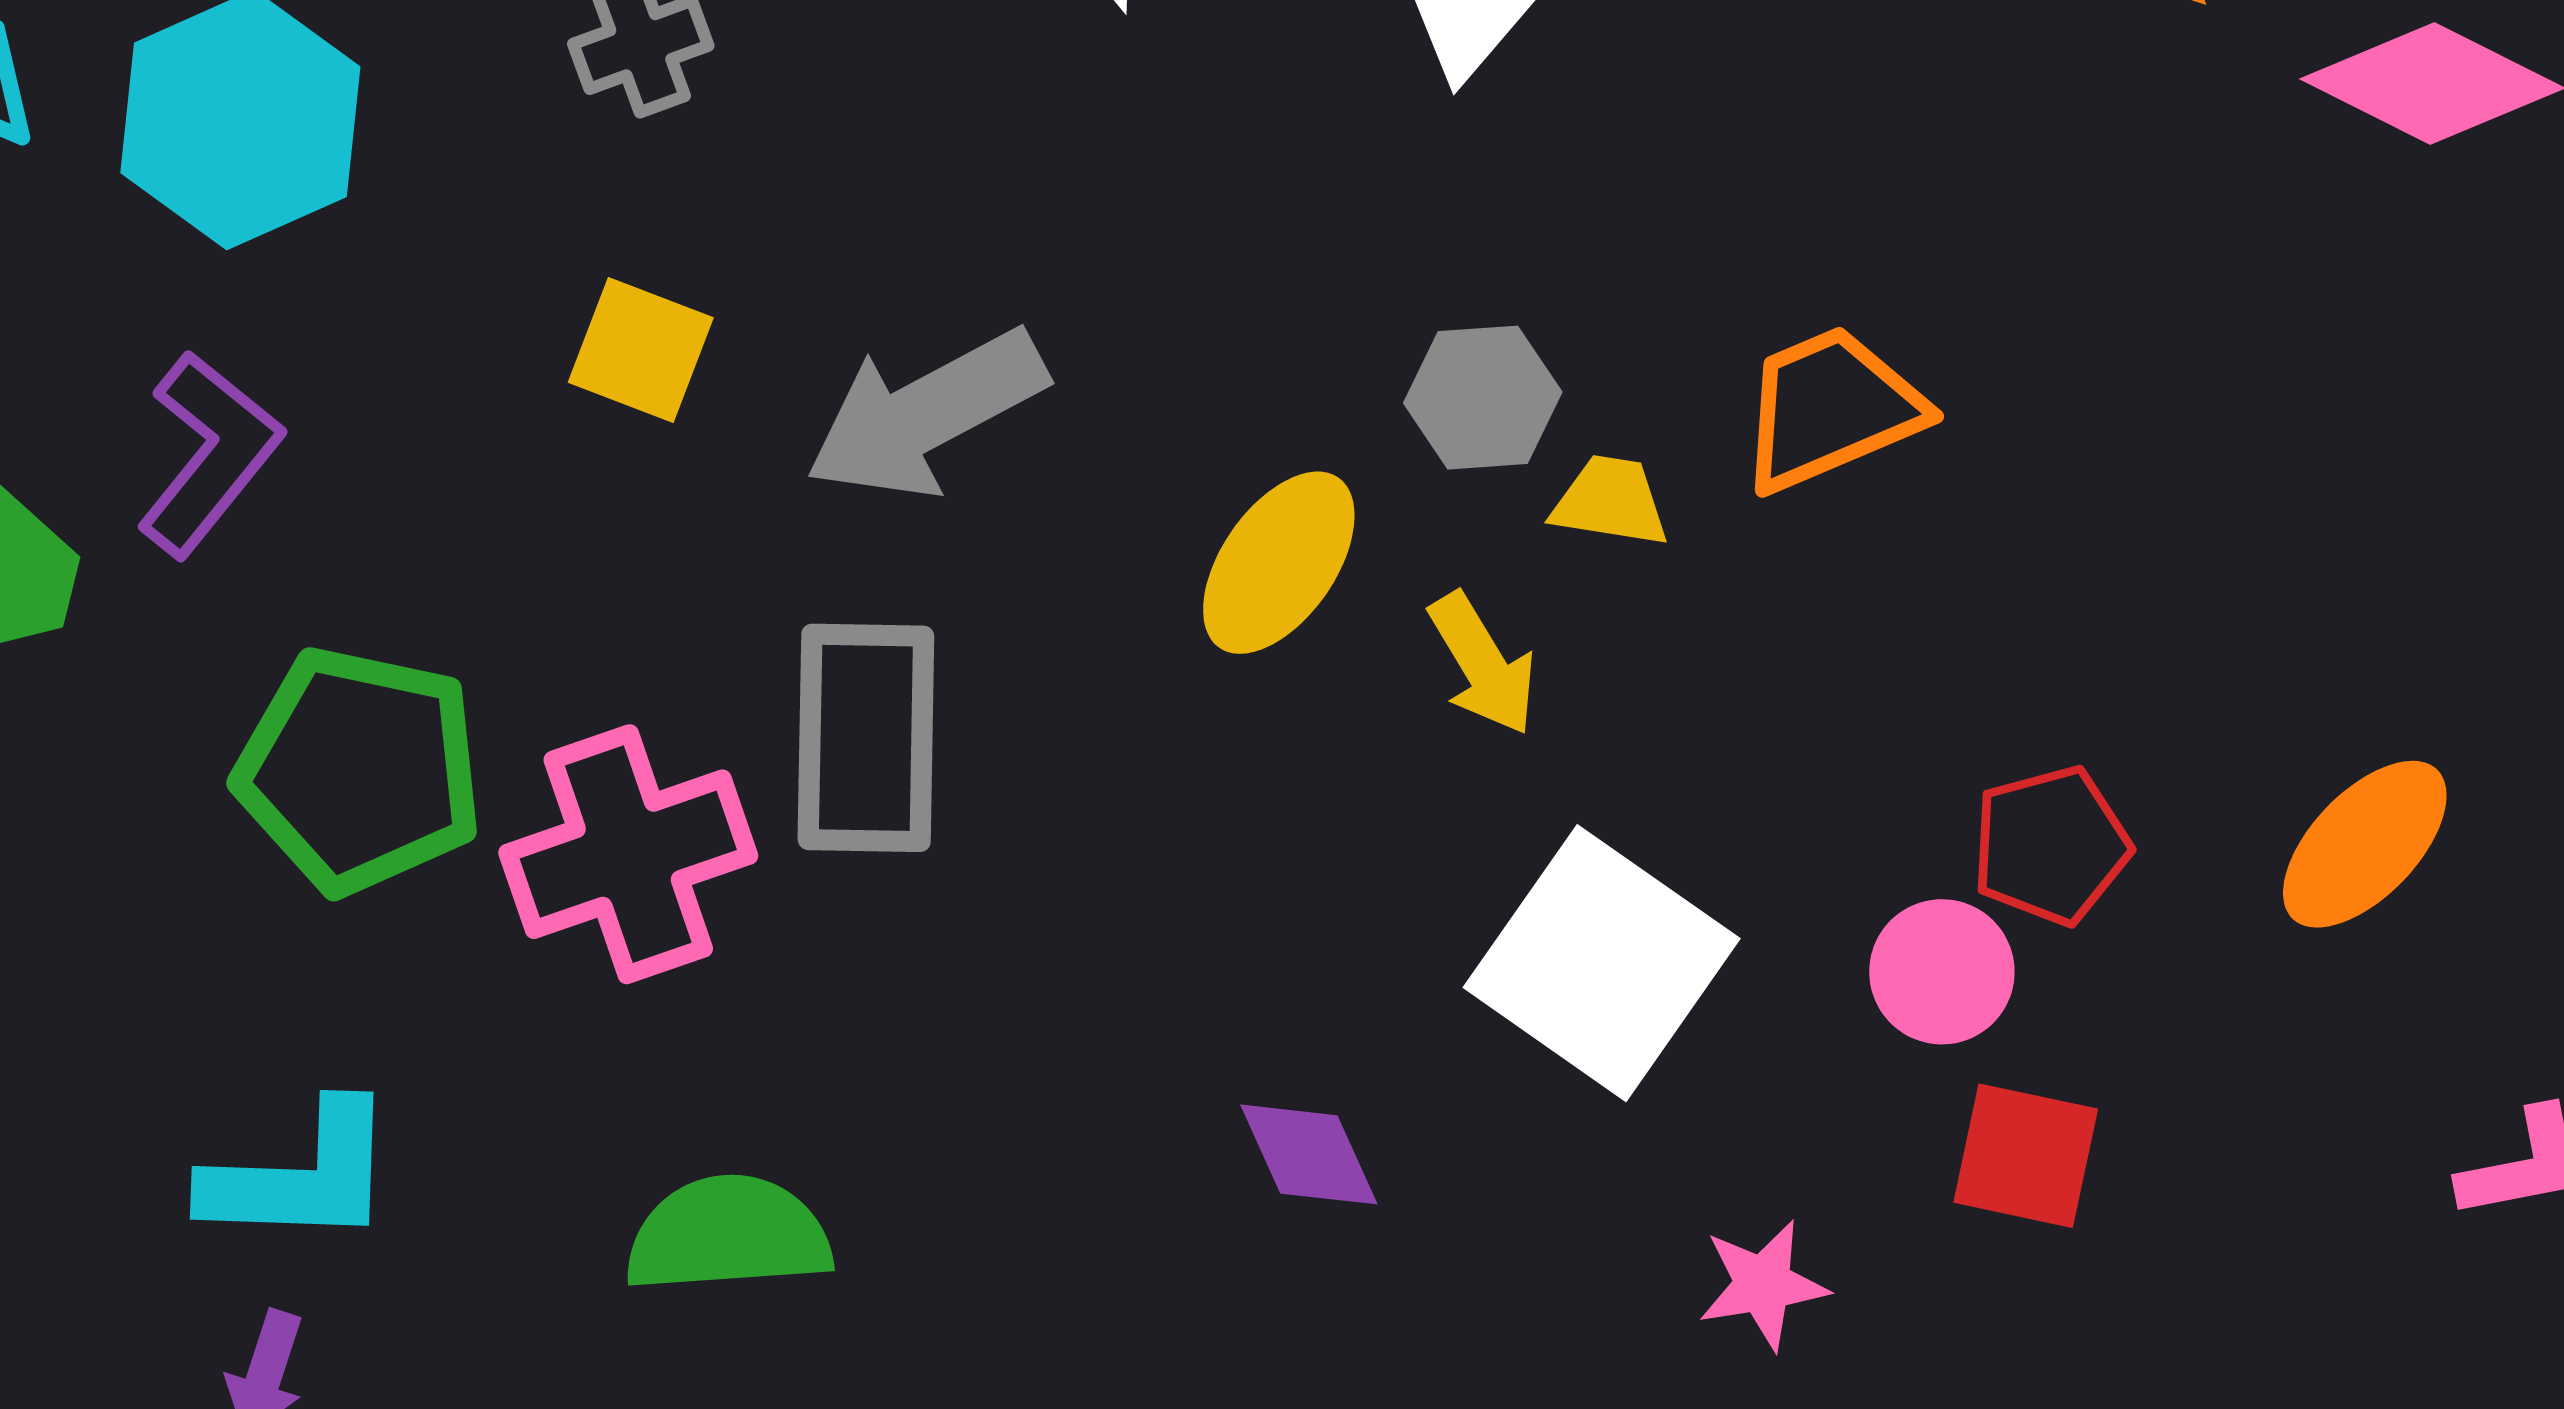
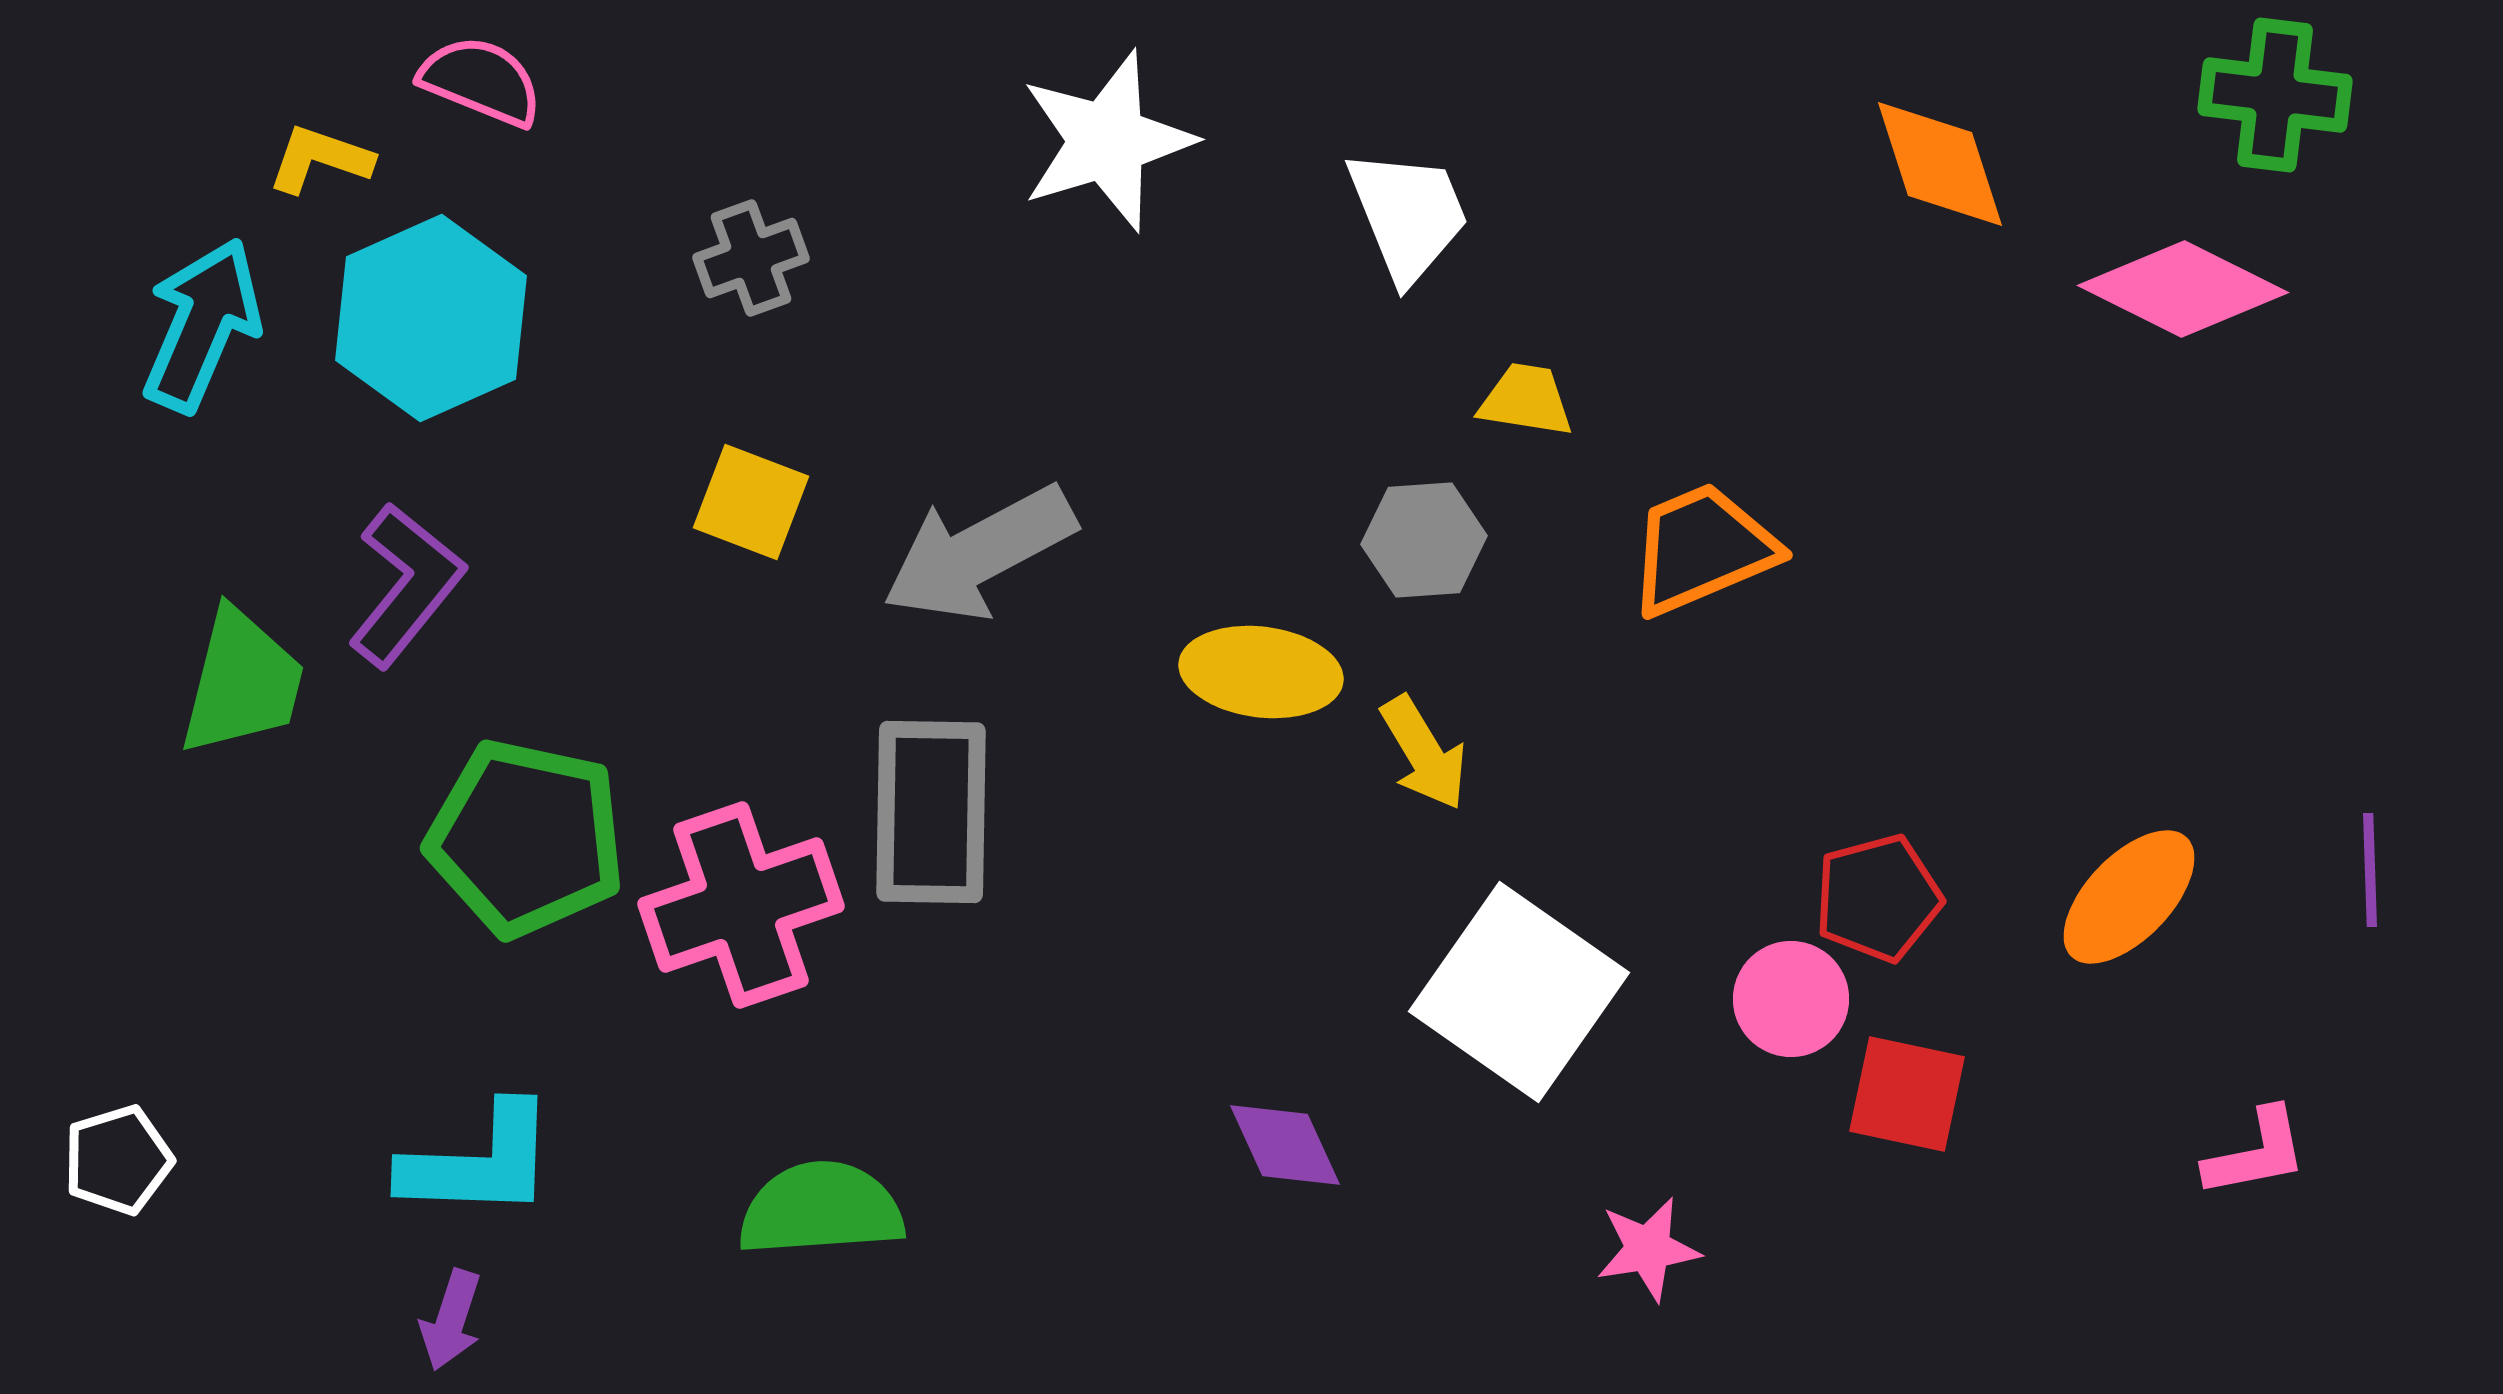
yellow trapezoid: (1610, 501) -> (1526, 400), moved
yellow ellipse: (1279, 563) -> (1261, 672), turned 62
red square: (2026, 1156) -> (1907, 1094), moved

